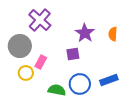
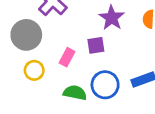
pink rectangle: (41, 62) -> (67, 57), moved

